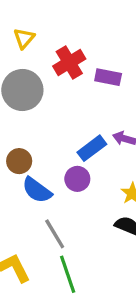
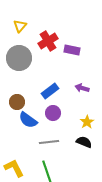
blue rectangle: (92, 148) -> (50, 91), moved
gray line: (55, 234) -> (49, 142), moved, turned -66

